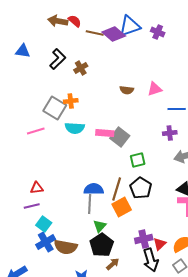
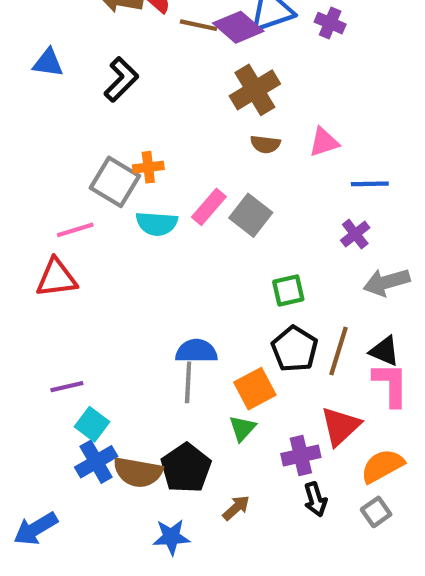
brown cross: (81, 68) -> (255, 90), moved, size x1.6
pink rectangle: (105, 133) -> (209, 207), moved, turned -54
purple cross: (170, 133) -> (355, 234), turned -32
gray square: (120, 137) -> (251, 215), moved
red triangle: (37, 188) -> (56, 278), moved, size x1.5
brown line: (117, 189) -> (338, 351), moved
green triangle: (100, 226) -> (242, 428), moved
red triangle: (160, 244) -> (341, 426), moved, size x1.5
black pentagon: (102, 245) -> (186, 468), moved
black arrow: (151, 260) -> (315, 499), size x0.7

